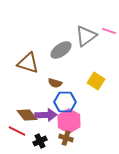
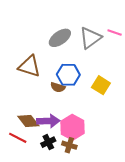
gray ellipse: (61, 50) -> (60, 38), moved
blue hexagon: (65, 102) -> (68, 75), moved
black cross: (40, 141) -> (48, 142), moved

